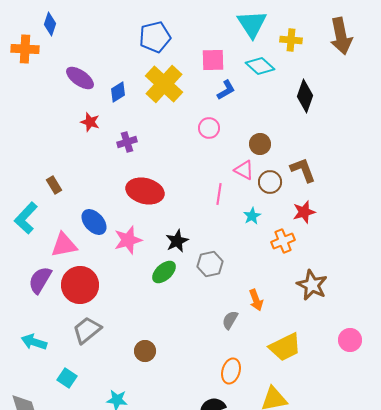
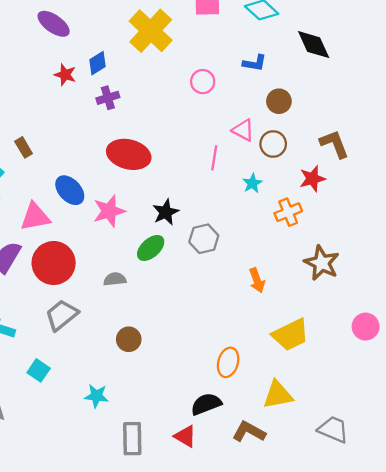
blue L-shape: (226, 90) -> (255, 63), moved, turned 40
blue diamond: (118, 92) -> (98, 63), moved
black diamond: (305, 96) -> (314, 45), turned -44
brown circle: (260, 144) -> (279, 101), moved
brown L-shape: (303, 170) -> (334, 144), moved
gray semicircle: (230, 320) -> (115, 279), moved, turned 54

